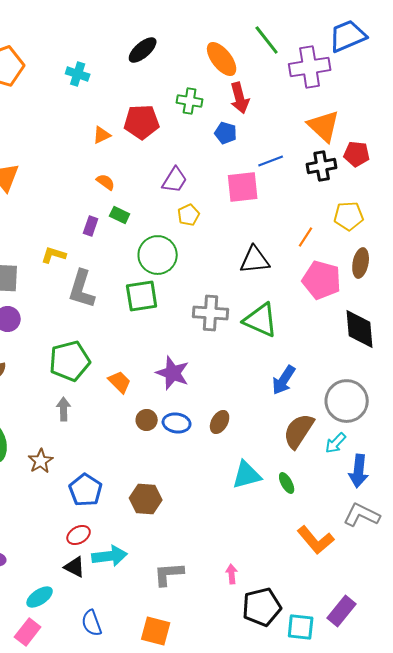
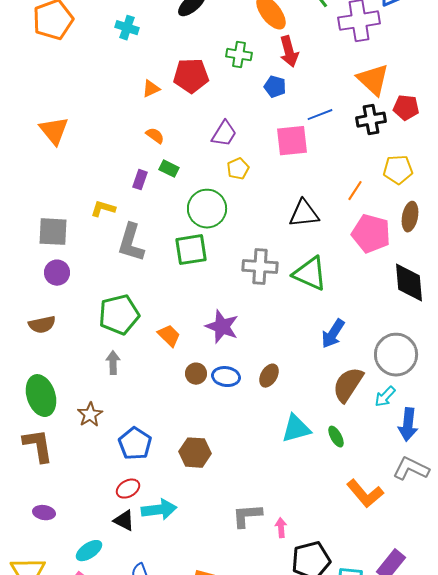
gray L-shape: (169, 574) -> (247, 516), moved

